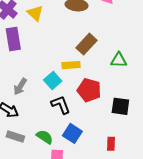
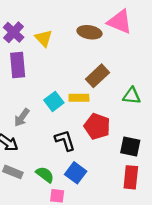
cyan square: (53, 80) -> (54, 101), moved
red rectangle: (111, 144) -> (131, 177), moved, size x1.5

